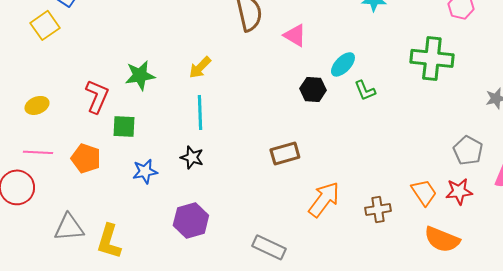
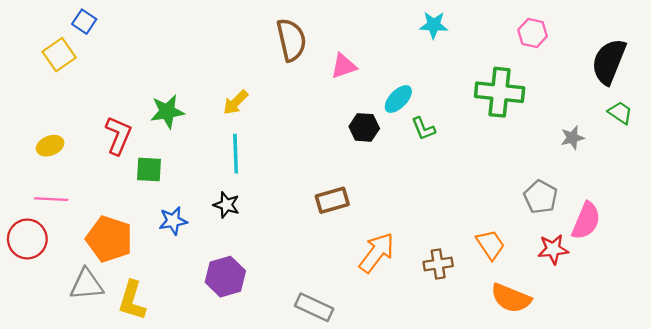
pink triangle: (295, 35) -> (344, 66), turned -50
orange pentagon: (86, 158) -> (109, 239), moved, size x1.4
red star: (459, 191) -> (553, 249), moved

